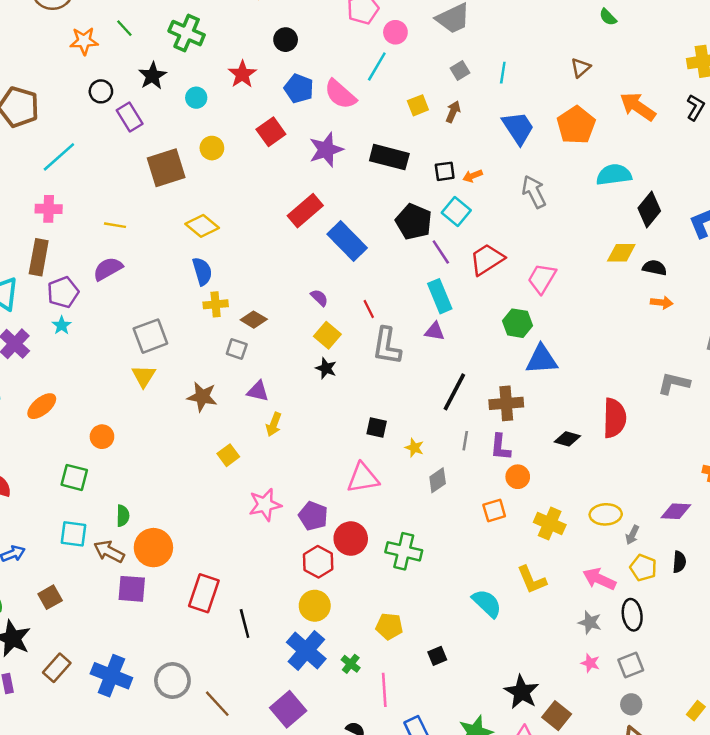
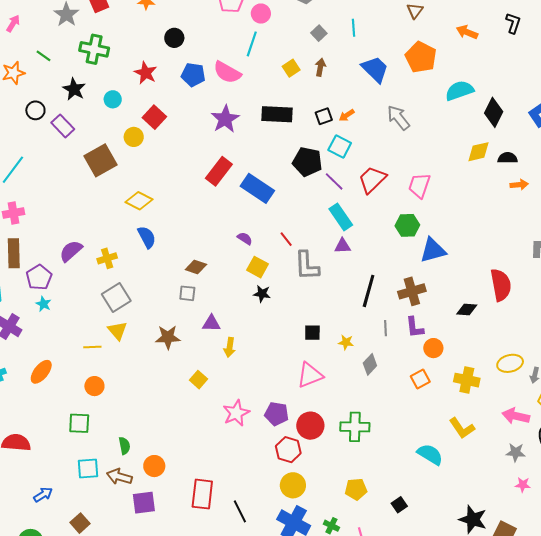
orange arrow: (638, 107) -> (467, 32), size x0.7
red square: (271, 132) -> (154, 117), moved
yellow line: (115, 225) -> (92, 347), moved
yellow cross: (216, 304) -> (107, 258), moved
orange circle: (153, 548) -> (154, 466), size x0.7

